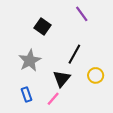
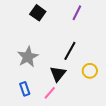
purple line: (82, 14) -> (77, 13), turned 63
black square: (42, 27) -> (38, 13), moved

